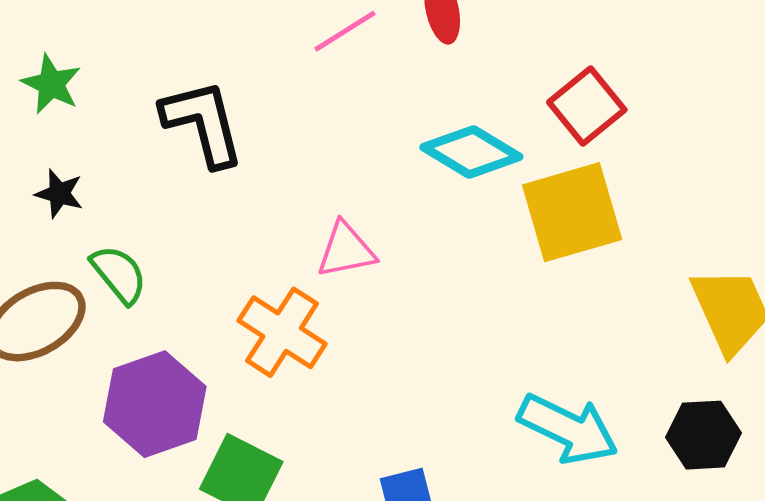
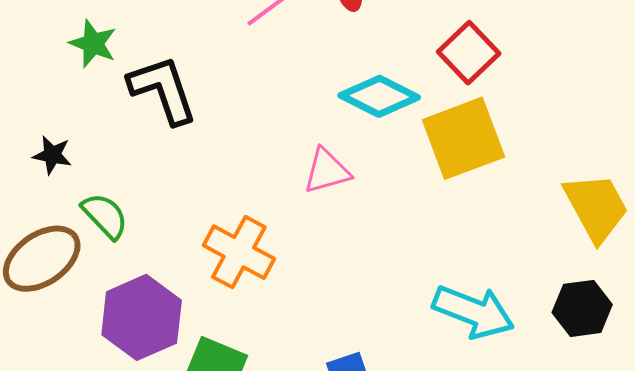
green star: (51, 84) -> (93, 44), moved
pink triangle: (346, 250) -> (327, 171), moved

